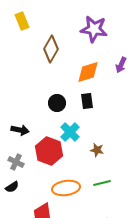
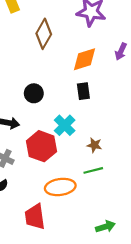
black circle: (57, 103) -> (34, 93), moved
green line: (102, 183) -> (93, 170), moved

